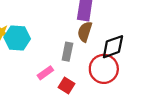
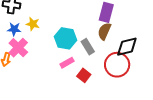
cyan hexagon: (17, 38) -> (65, 38), moved
gray rectangle: (67, 52) -> (88, 47), turned -49

